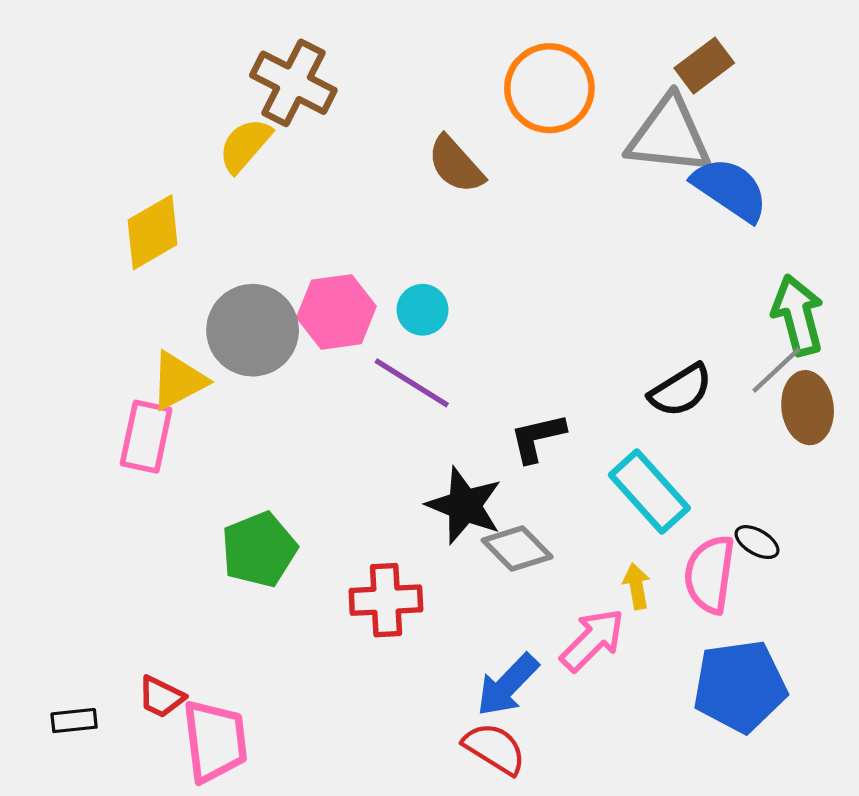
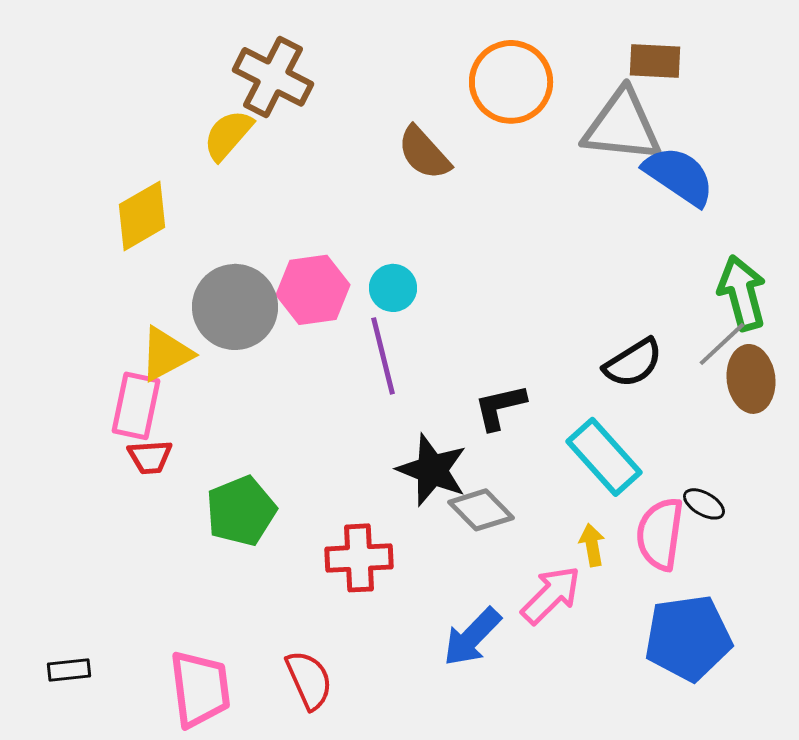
brown rectangle: (704, 66) -> (655, 61), turned 40
purple line: (412, 383) -> (383, 356), turned 44
red trapezoid: (161, 697) -> (150, 457), moved, turned -30
red semicircle: (495, 749) -> (309, 680), moved, turned 34

